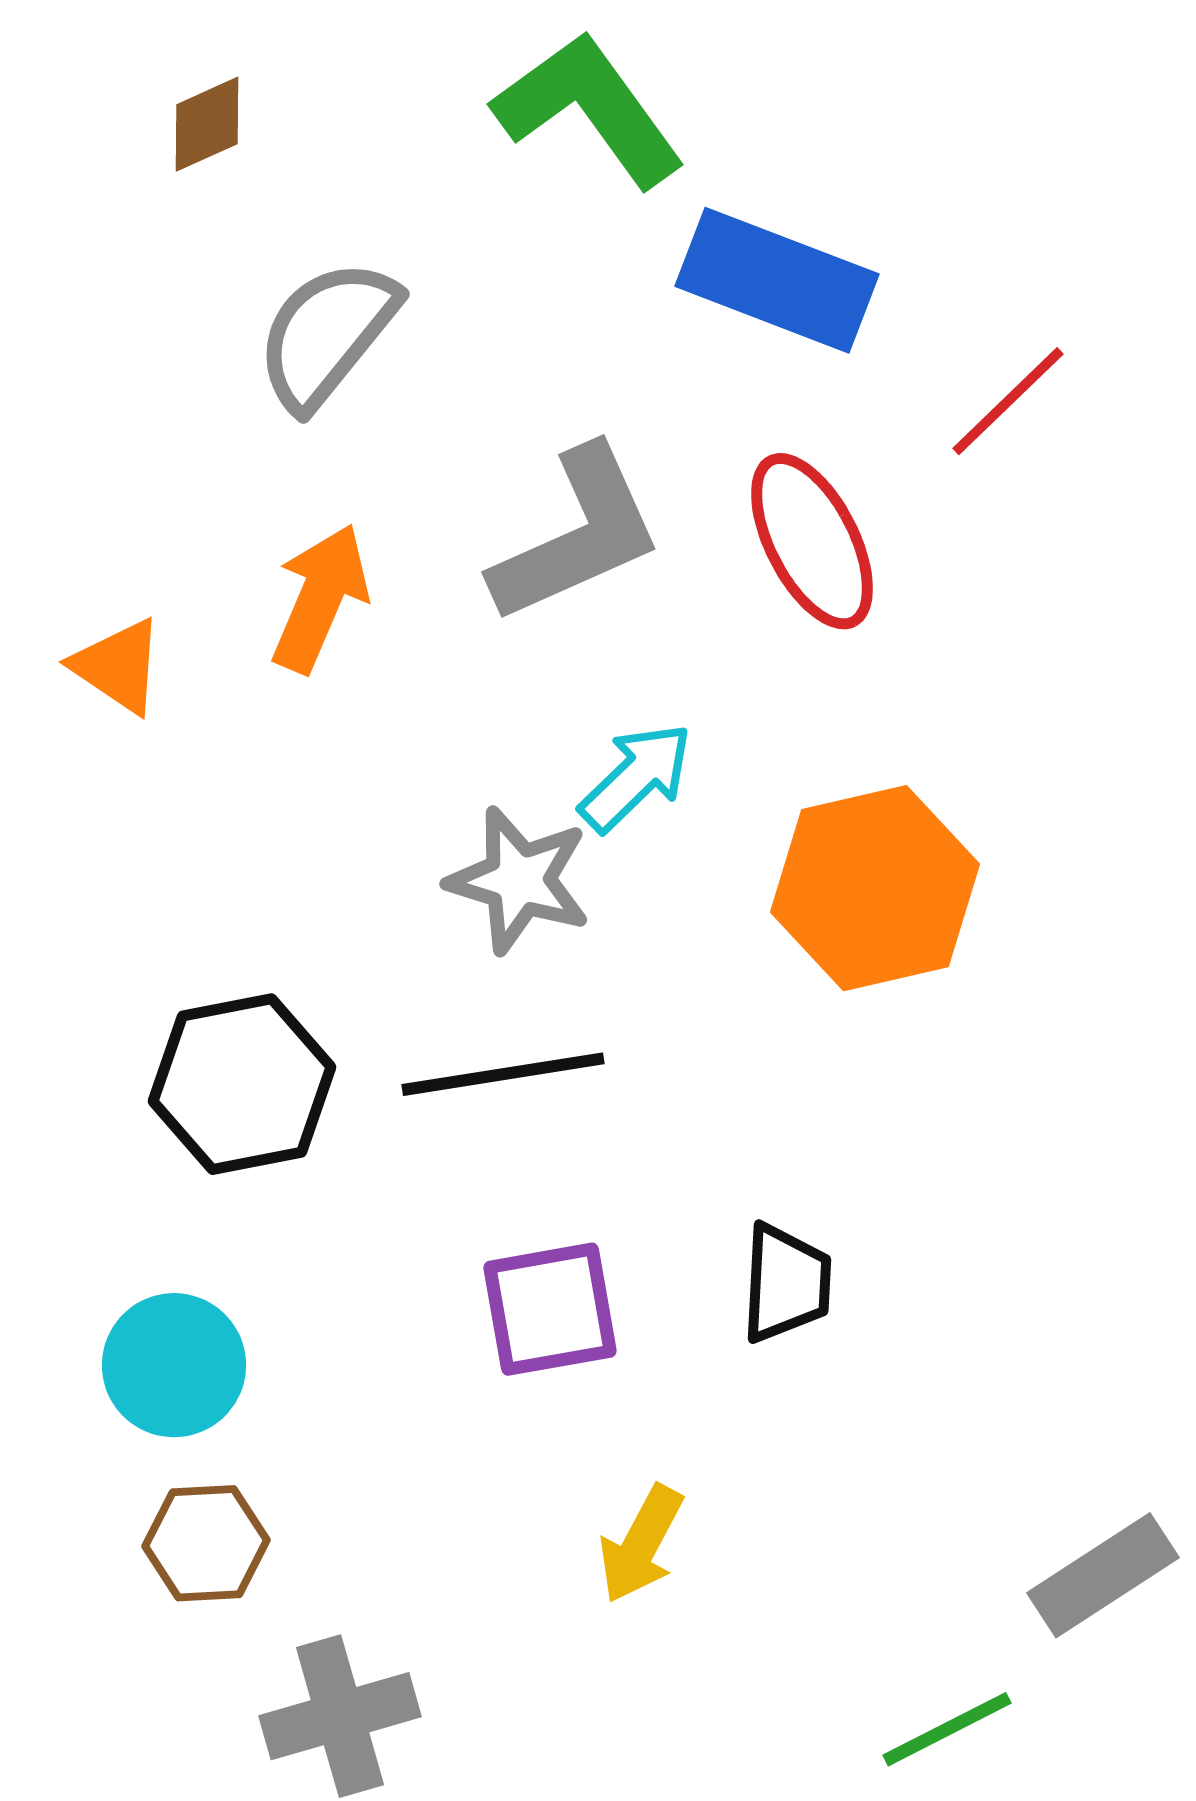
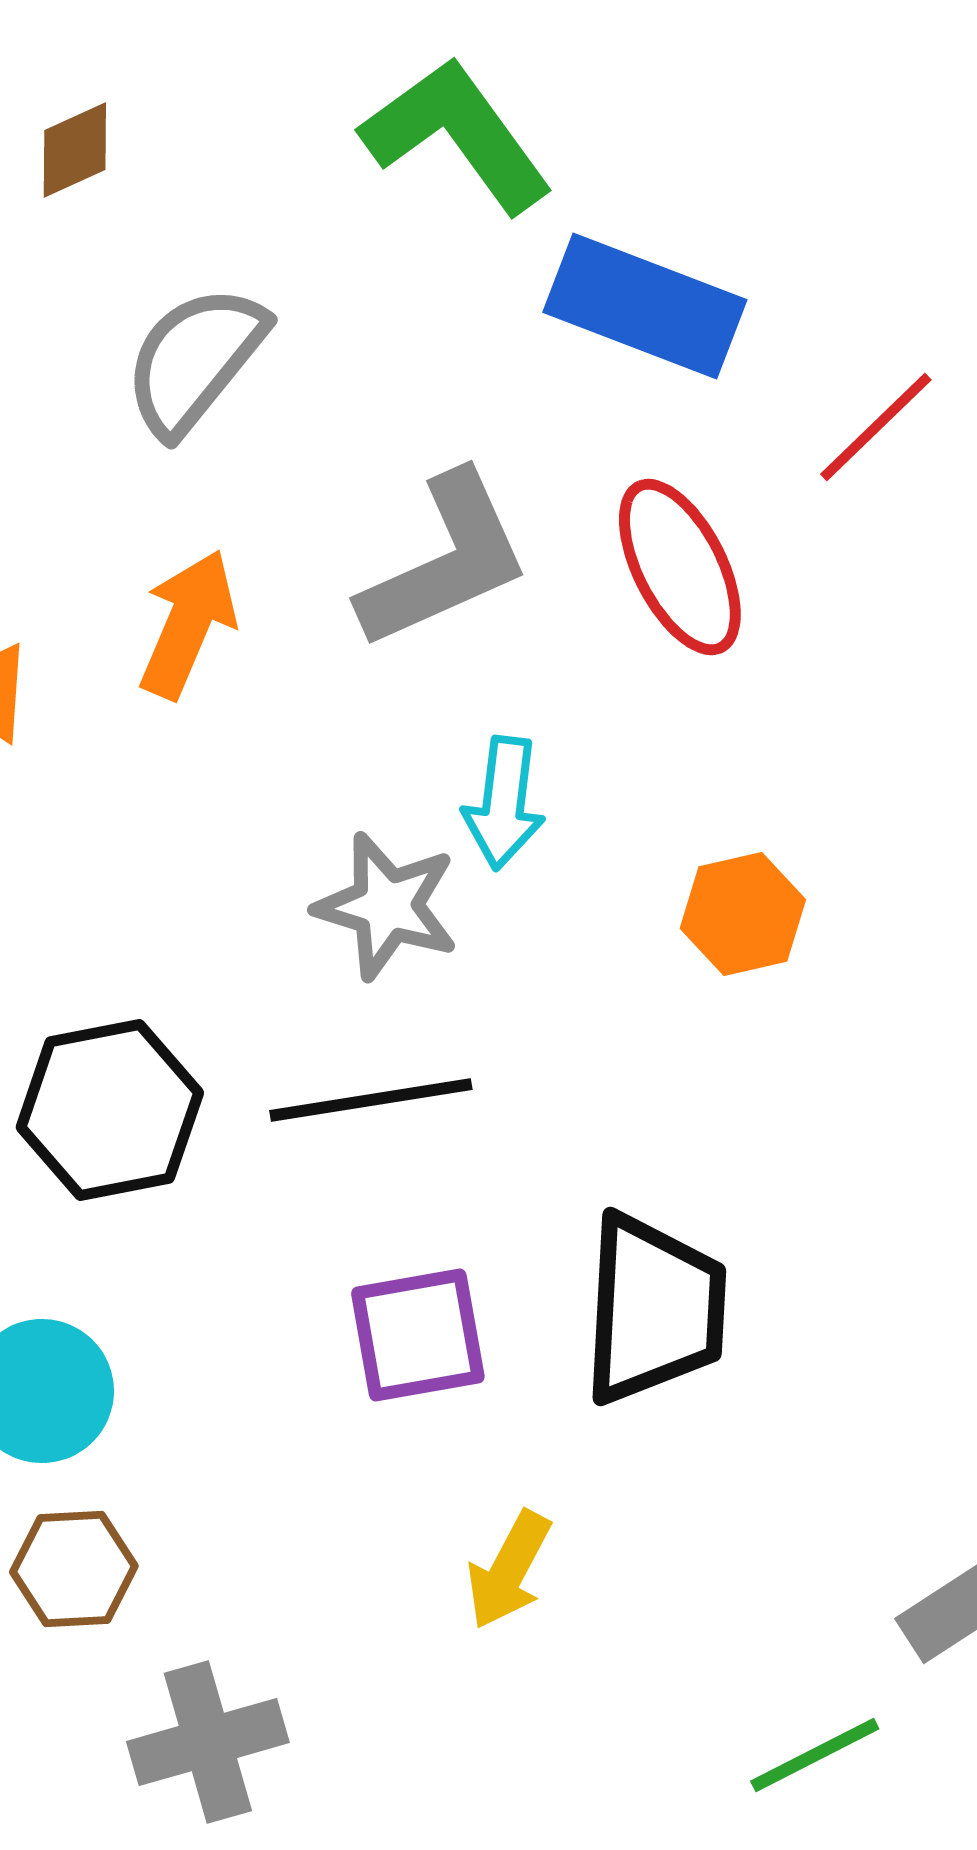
cyan arrow: (636, 777) -> (504, 803), turned 141
orange hexagon: (875, 888) -> (743, 914), size x0.6
black trapezoid: (786, 1283) -> (654, 1309), size x1.6

